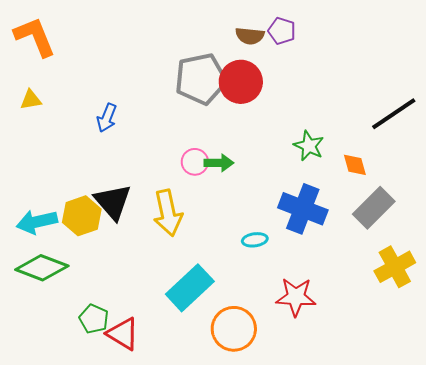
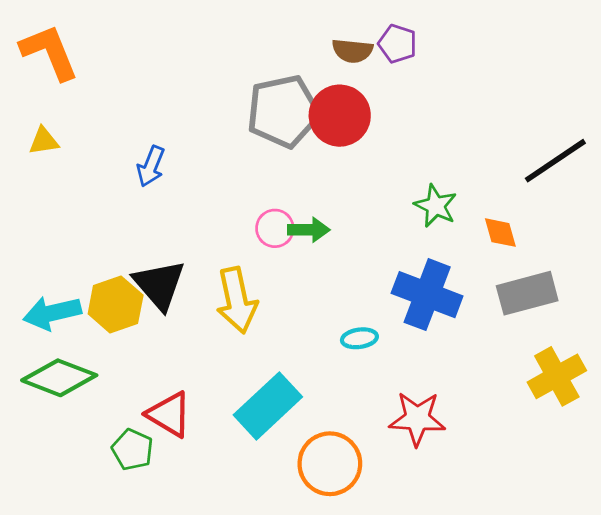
gray rectangle: (374, 208) -> (527, 293), turned 30
red triangle: (123, 334) -> (169, 414), moved

